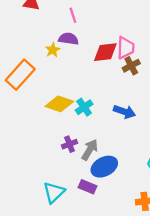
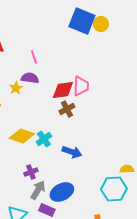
brown cross: (131, 66) -> (67, 109), moved
blue arrow: (124, 112) -> (72, 152), moved
gray arrow: (90, 150) -> (38, 190), moved

